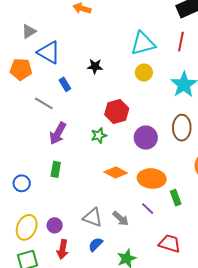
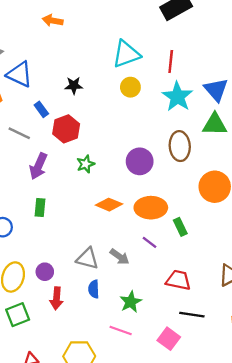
red line: (181, 42) -> (171, 61), moved
red hexagon: (117, 111) -> (66, 129), moved
blue semicircle: (96, 244) -> (94, 289), turned -42

